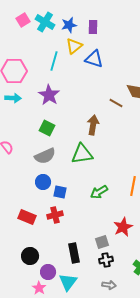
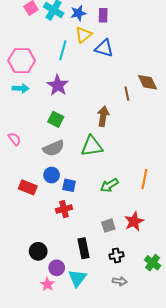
brown line: (116, 103) -> (127, 94), turned 48
red rectangle: (27, 217) -> (28, 187), moved
gray square: (102, 242) -> (108, 226), moved

